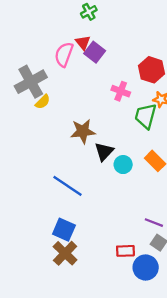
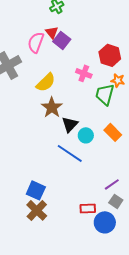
yellow semicircle: (43, 102) -> (46, 82), moved, size x1.5
brown star: (83, 131) -> (52, 107), turned -30
blue line: (67, 186) -> (70, 153), moved
purple line: (154, 223) -> (112, 184), turned -56

